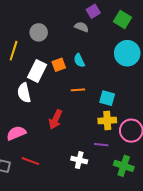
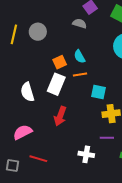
yellow line: (14, 51) -> (14, 34), moved
white rectangle: (37, 71) -> (56, 84), moved
orange line: (78, 90) -> (80, 75), moved
cyan square: (107, 98) -> (98, 92), moved

